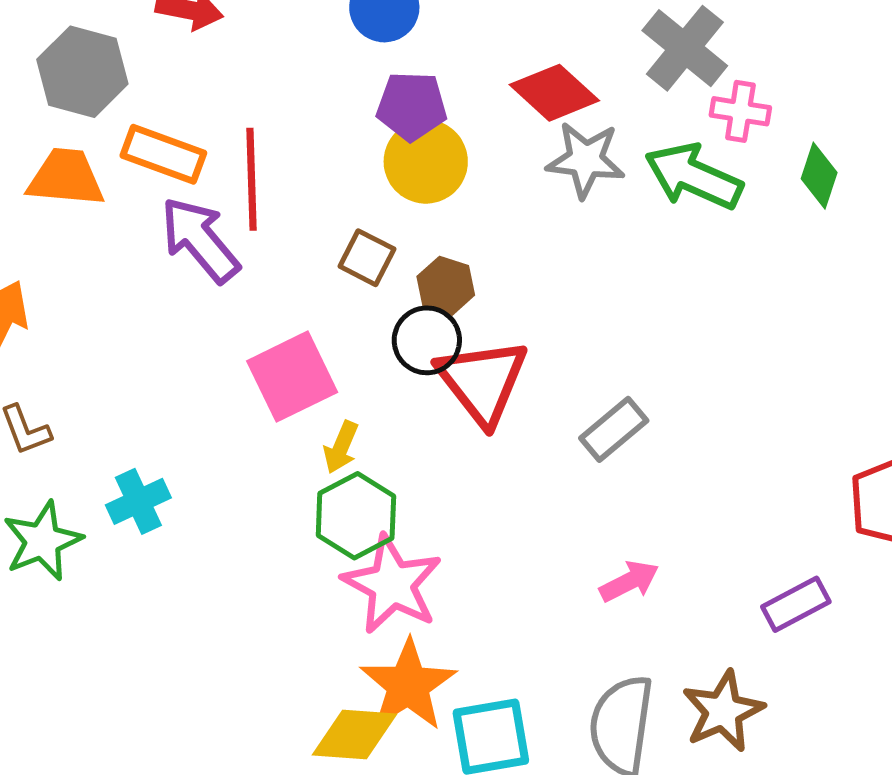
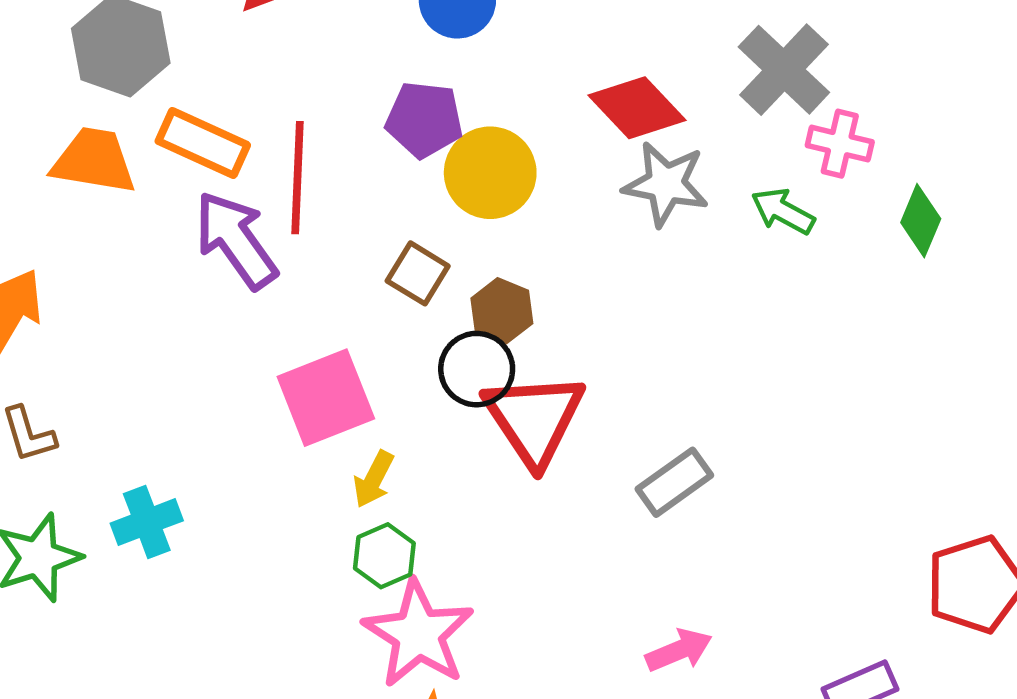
purple pentagon: (412, 106) -> (424, 119), moved
green arrow: (693, 176) -> (783, 211), size x0.6
green hexagon: (356, 516) -> (384, 556), size x0.7

